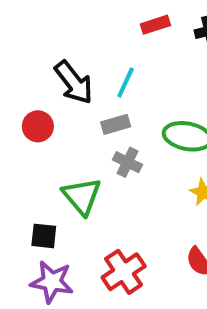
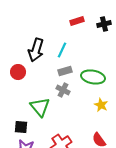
black arrow: (74, 82) -> (36, 50), turned 55
gray rectangle: (116, 124) -> (65, 71), moved

